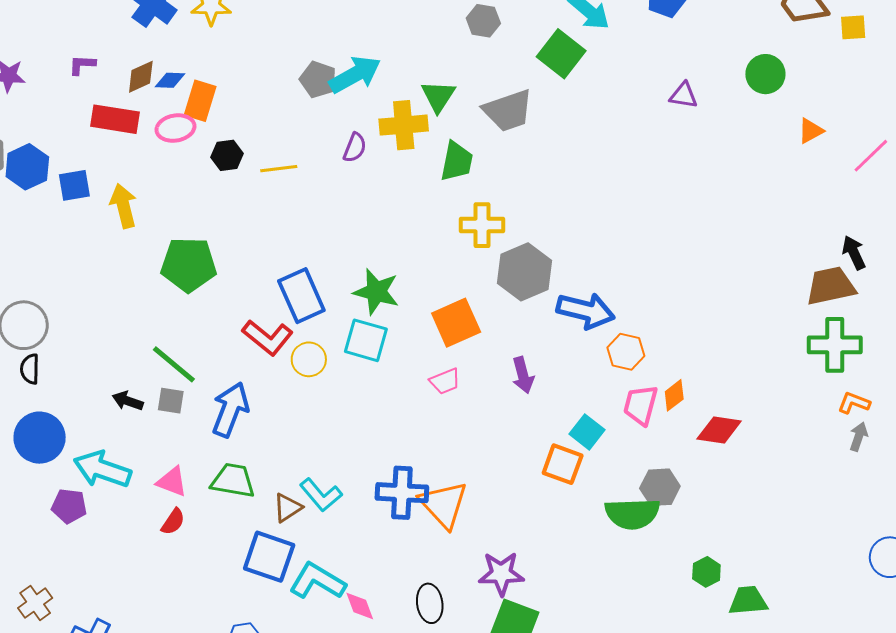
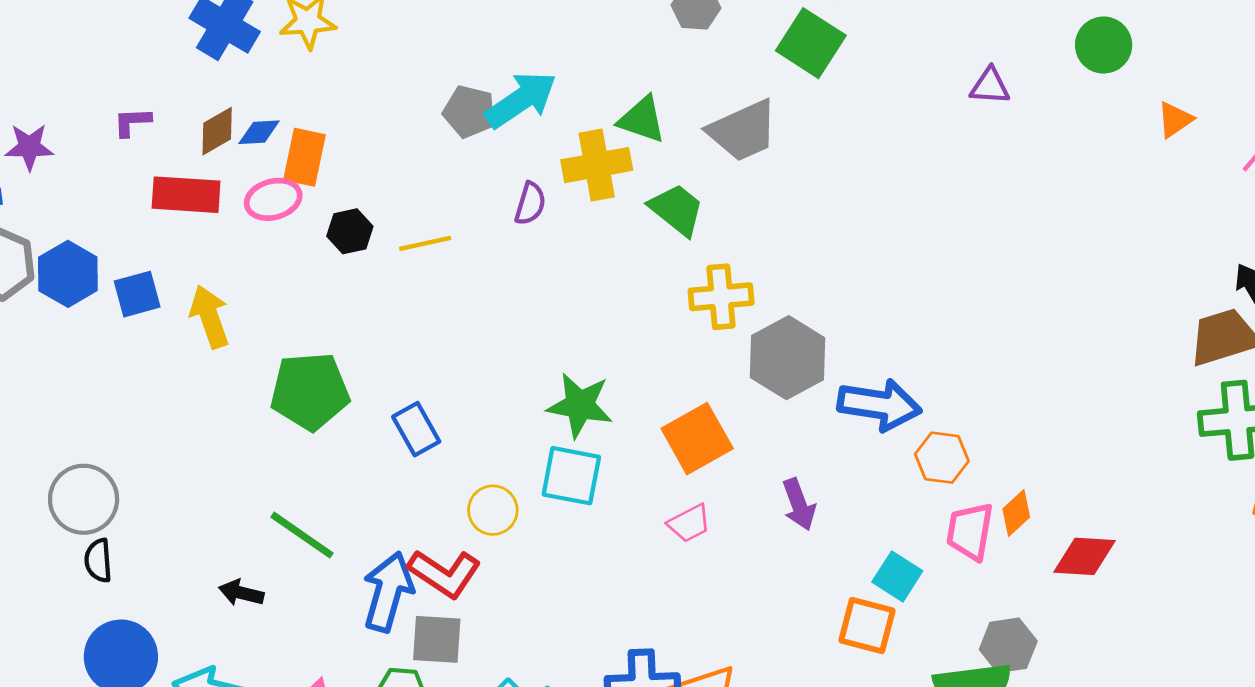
green triangle: (438, 96) -> (642, 120), turned -39
green trapezoid: (457, 161) -> (677, 210), turned -57
blue rectangle: (301, 296) -> (416, 429), moved, size x0.7
red L-shape: (268, 337) -> (444, 573), moved
gray square: (171, 401) -> (437, 639), moved, size x1.4

